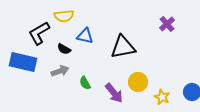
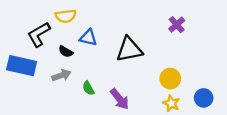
yellow circle: (138, 82) -> (170, 79), moved

